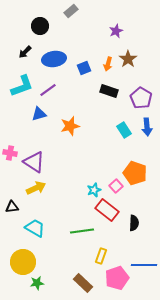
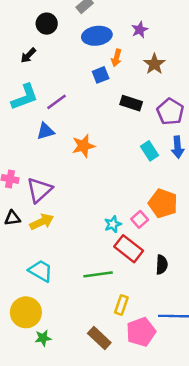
blue ellipse: (54, 59) -> (97, 36), moved
orange arrow: (108, 64) -> (116, 58), moved
purple triangle: (34, 162) -> (39, 190), turned 45
black triangle: (12, 207) -> (12, 218), moved

